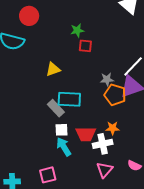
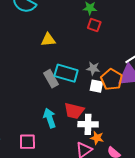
yellow triangle: (53, 69) -> (48, 40), moved
gray star: (107, 79) -> (93, 68), moved
orange star: (113, 128) -> (97, 138), moved
white square: (62, 130) -> (96, 86), moved

